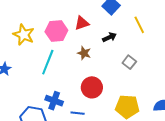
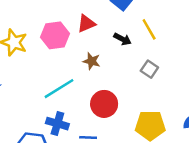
yellow line: (139, 25) -> (149, 29), moved
black arrow: (109, 37) -> (122, 39), turned 56
cyan line: (48, 62) -> (59, 89), moved, turned 40

